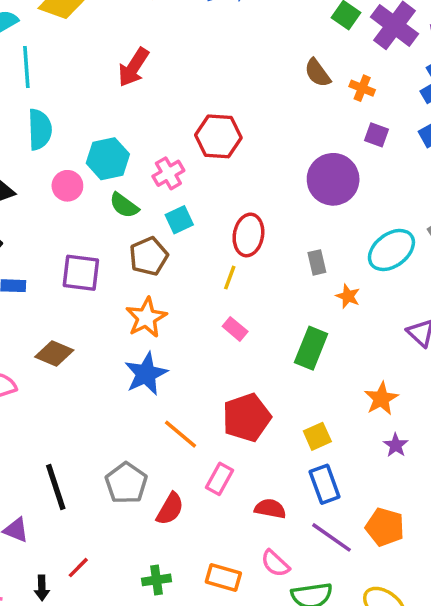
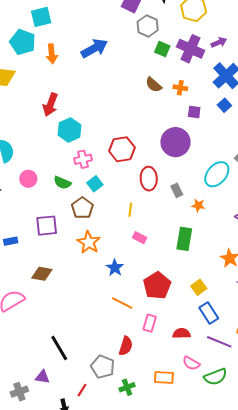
red hexagon: (218, 136) -> (122, 149), moved
cyan hexagon: (108, 159) -> (69, 130), moved
pink cross: (168, 173) -> (83, 159), turned 30
red ellipse: (248, 235) -> (149, 179), moved
blue star: (146, 374) -> (115, 268), moved, size x0.7
gray pentagon: (126, 483) -> (103, 367), moved

